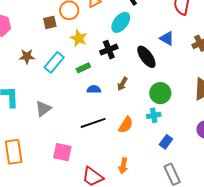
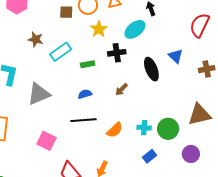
yellow star: (79, 38) -> (99, 29), moved
blue semicircle: (94, 89) -> (85, 94), moved, turned -32
green circle: (160, 93) -> (168, 129), moved
gray triangle: (43, 109) -> (39, 94), size x1.4

